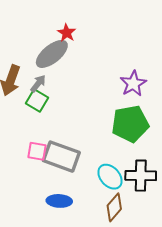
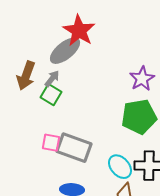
red star: (67, 33) -> (79, 31), size x1.8

